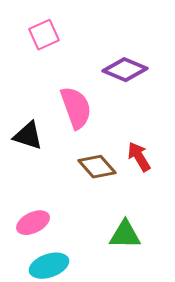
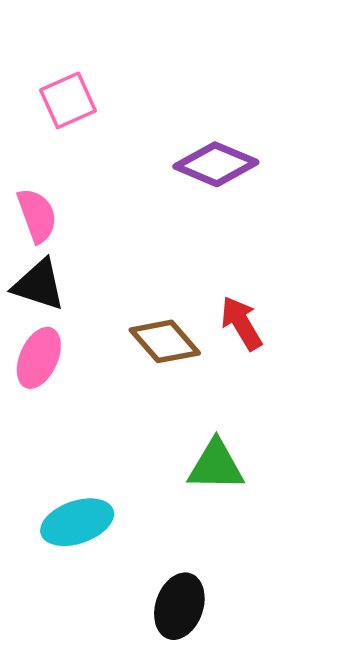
pink semicircle: (76, 108) -> (37, 215), moved, size x0.7
pink ellipse: (33, 223) -> (39, 358), moved, turned -40

